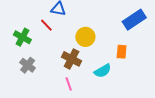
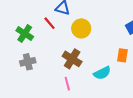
yellow circle: (85, 37) -> (81, 28), moved
gray cross: (28, 65) -> (28, 62), turned 35

